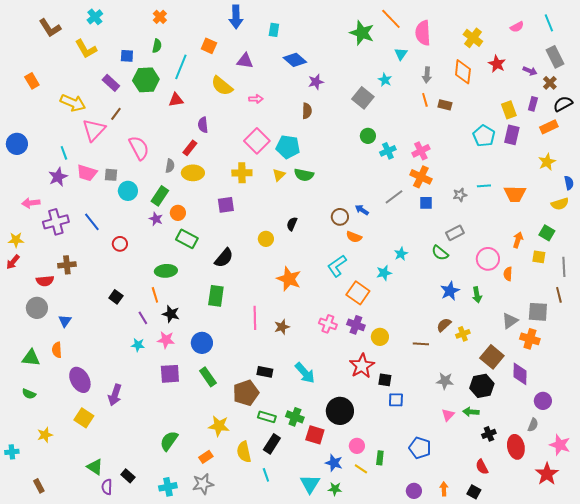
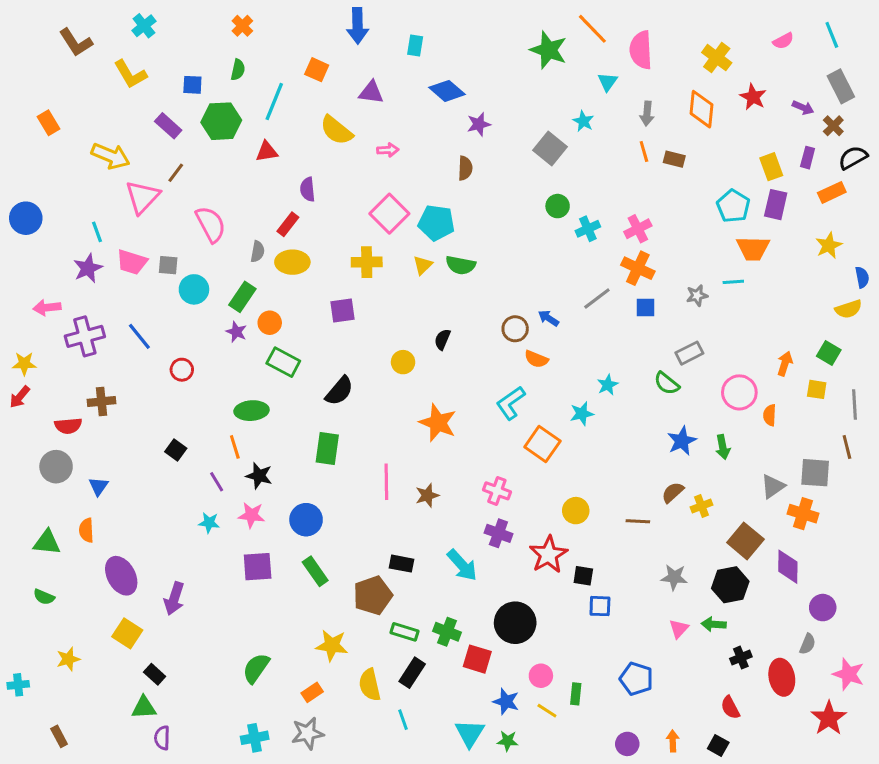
orange trapezoid: (515, 194) -> (753, 248), moved
purple cross: (356, 325) -> (498, 533), moved
green triangle: (95, 467) -> (144, 708), turned -36
black rectangle: (128, 476) -> (155, 674), moved

